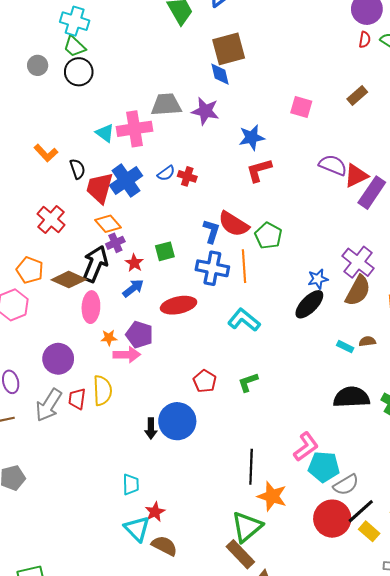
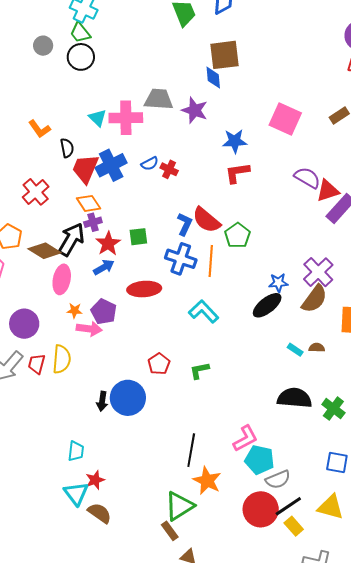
pink square: (301, 107) -> (285, 119), size x1.5
red star: (134, 263) -> (108, 244), size x1.4
brown rectangle: (240, 554) -> (170, 531), size x0.7

